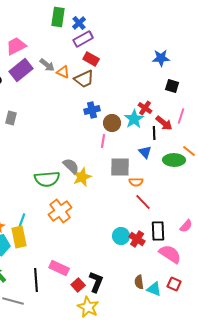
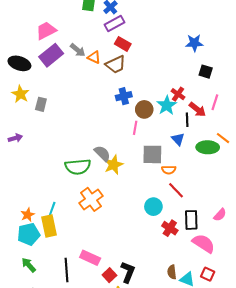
cyan circle: (121, 236) -> (153, 207), moved

